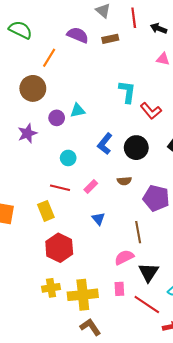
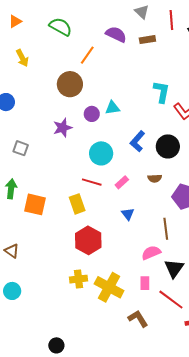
cyan circle: (68, 158) -> (101, 153), size x1.5
yellow cross: (83, 295) -> (109, 287), turned 32
brown L-shape: (90, 327) -> (138, 319), moved

